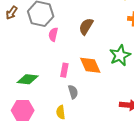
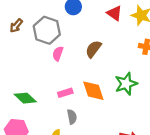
pink rectangle: (64, 70) -> (65, 93), turned 56
green diamond: (28, 79) -> (25, 98), turned 30

